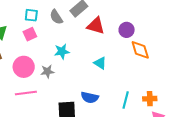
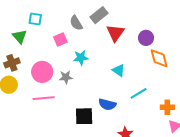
cyan square: (31, 15) -> (35, 19), moved
red triangle: (96, 26) -> (115, 33), turned 48
pink square: (30, 34) -> (60, 40), moved
cyan line: (126, 100) -> (139, 93), moved, turned 42

